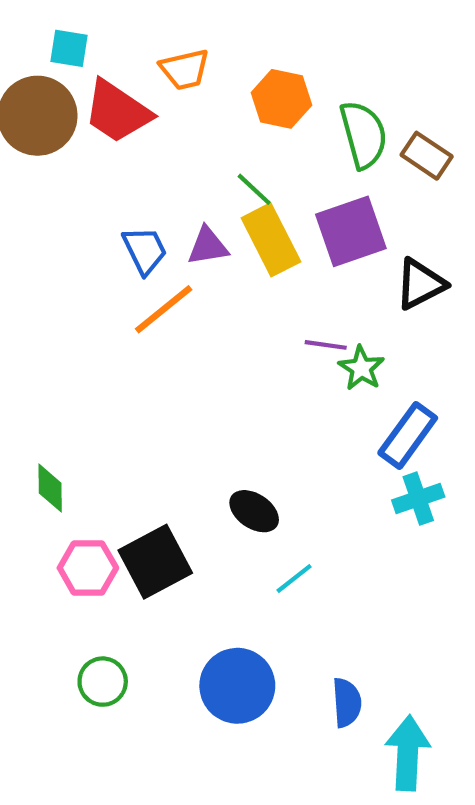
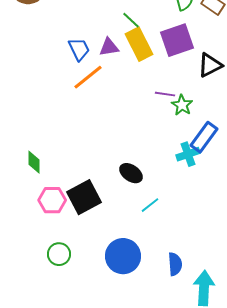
cyan cross: (418, 499) -> (188, 154), moved

